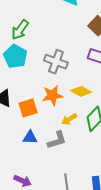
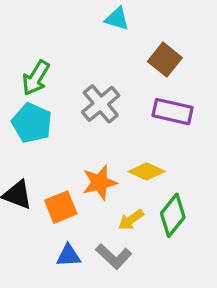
gray cross: (56, 62) -> (101, 104), moved, turned 35
gray L-shape: (57, 140) -> (114, 256), turned 65

